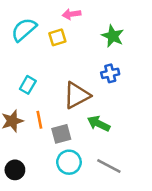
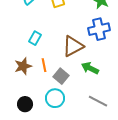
blue cross: (110, 73) -> (99, 29), size x1.5
gray square: (61, 134) -> (61, 76), turned -35
cyan circle: (69, 162) -> (55, 98), moved

